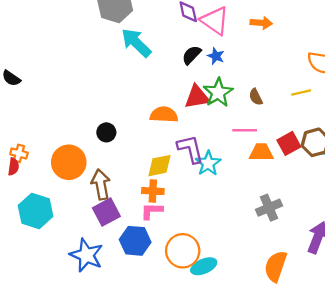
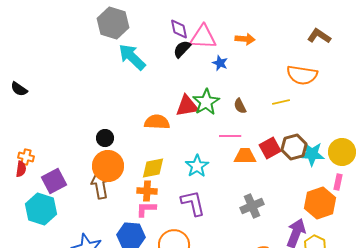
pink triangle: (215, 21) -> (203, 37), turned -32
black semicircle: (192, 55) -> (182, 49), moved
blue star: (216, 56) -> (220, 63), moved
purple L-shape: (190, 149) -> (193, 203), moved
orange circle: (69, 162) -> (108, 166), moved
purple square: (106, 212) -> (54, 181), moved

